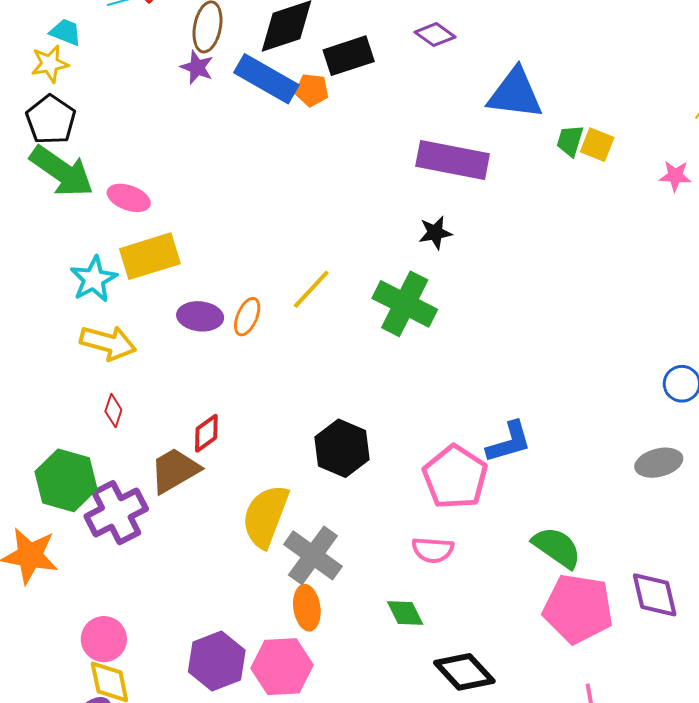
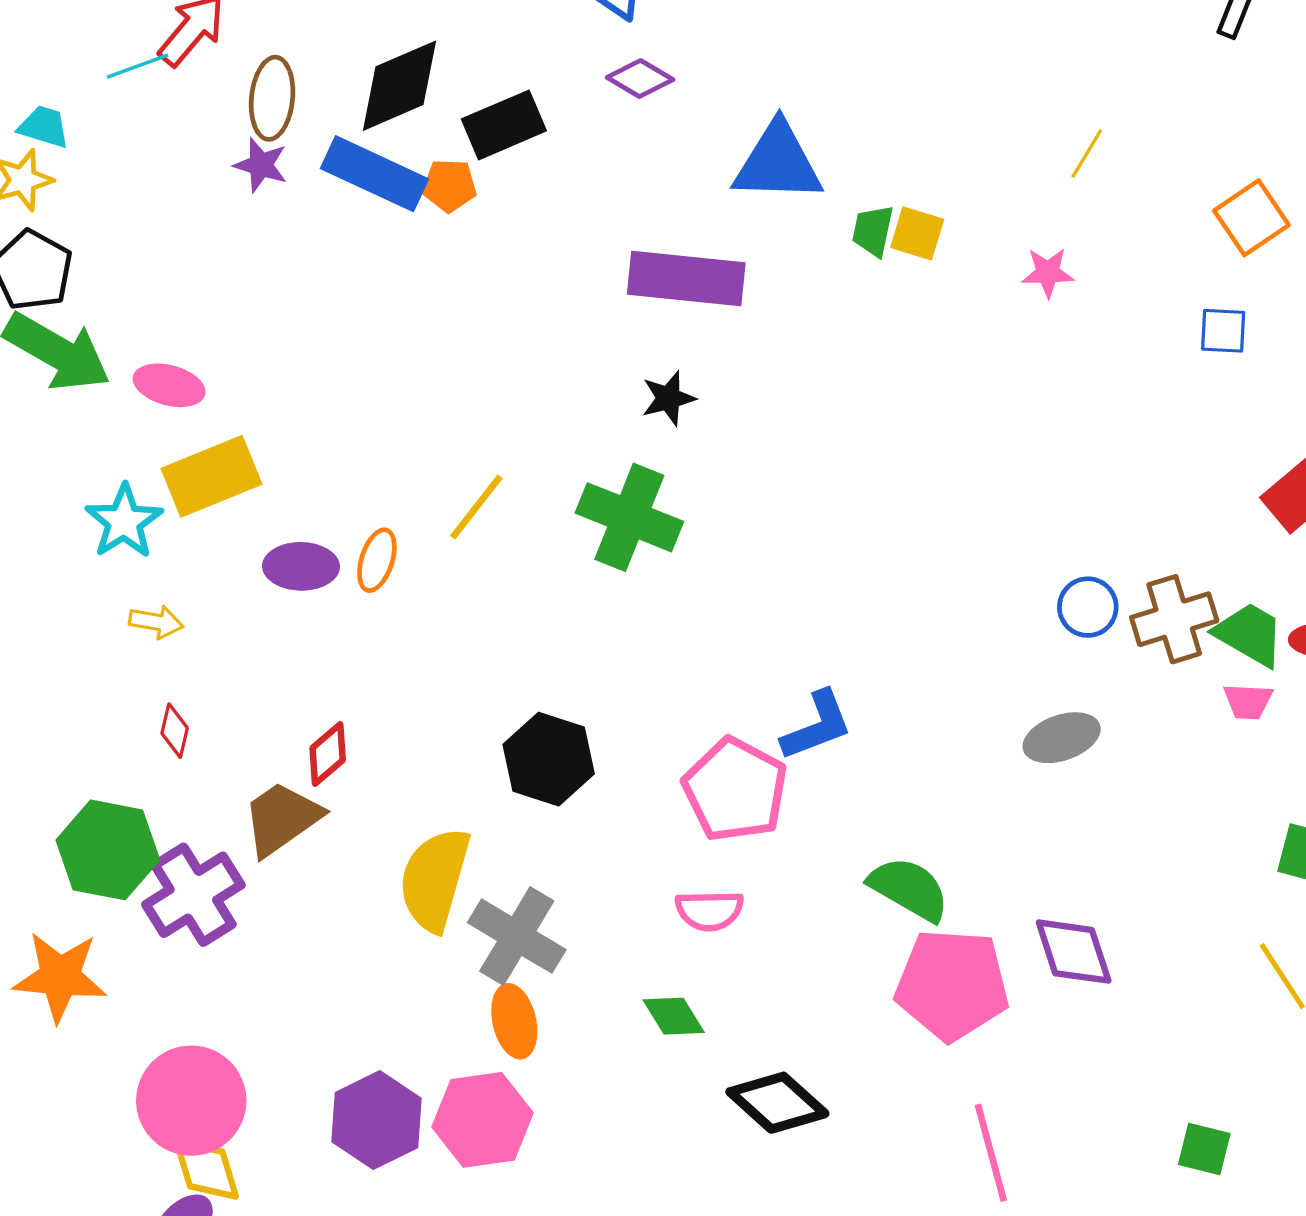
yellow arrow: (108, 343) -> (156, 622), size x0.6
pink circle: (104, 639) -> (191, 1101), size x1.5

